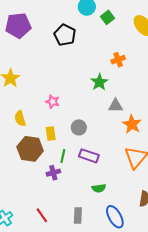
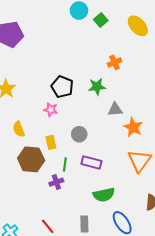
black pentagon: (65, 35) -> (62, 87), moved
green star: (99, 82) -> (97, 87), turned 30
green semicircle: (99, 188) -> (104, 195), size x1.5

